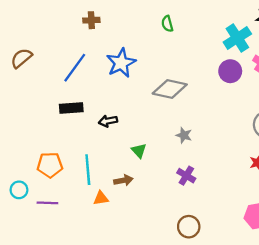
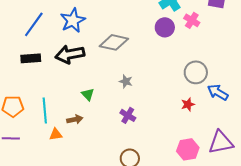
black arrow: (108, 121) -> (70, 54), moved, size x1.8

